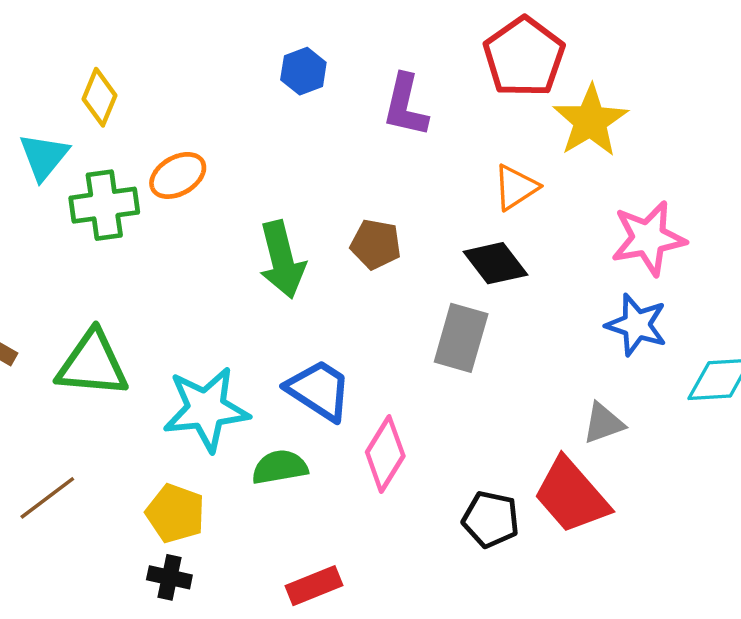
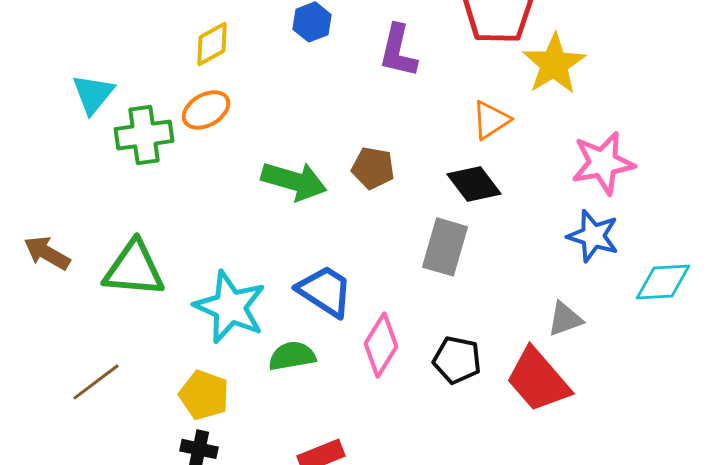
yellow diamond: (99, 97) -> (212, 44), moved, turned 39
green arrow: (282, 260) -> (294, 181), turned -60
cyan star: (206, 409) -> (230, 307), turned 30
black pentagon: (491, 519) -> (457, 360), moved

